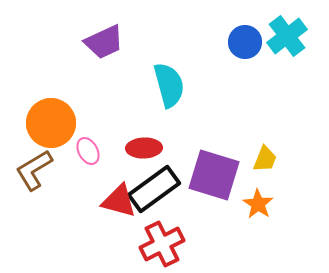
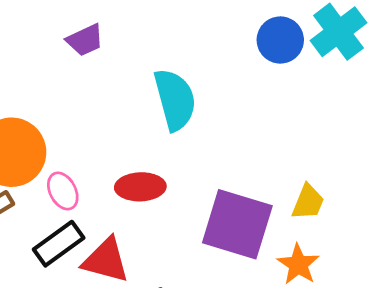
purple trapezoid: (104, 42) -> (85, 40), size x0.7
black rectangle: (154, 189) -> (59, 244), moved, size x0.7

